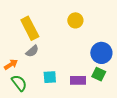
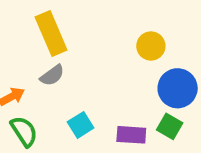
yellow circle: (75, 20) -> (151, 46), moved
cyan square: (50, 77) -> (81, 125), turned -32

